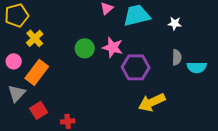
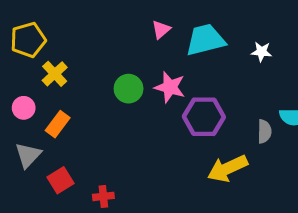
gray semicircle: (177, 57) -> (264, 131), moved
orange rectangle: (37, 72) -> (58, 124), size x0.7

